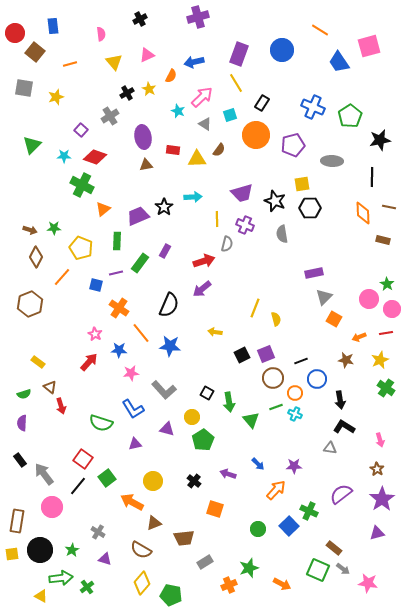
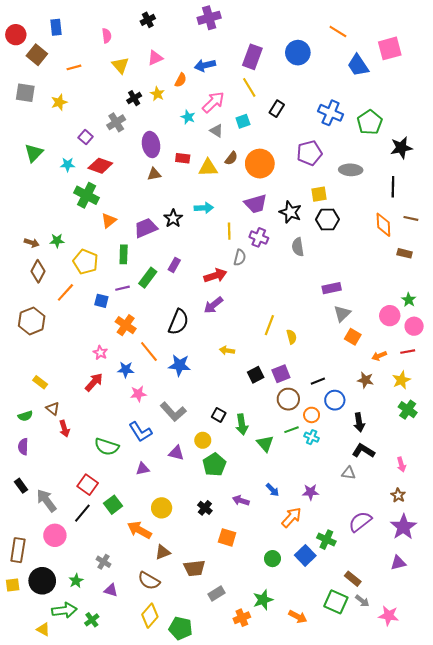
orange circle: (256, 135) -> (260, 164), moved

